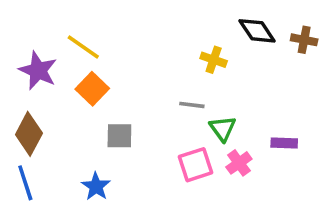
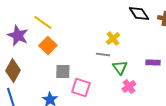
yellow cross: (214, 60) -> (113, 38), moved, turned 32
purple rectangle: (284, 143) -> (153, 62), moved
pink square: (195, 165) -> (81, 88), moved, turned 36

